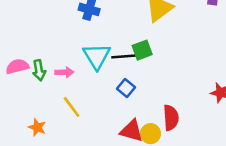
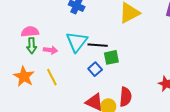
green square: (142, 50) -> (111, 57), moved
pink semicircle: (17, 66) -> (30, 32), moved
orange star: (37, 127) -> (24, 76), moved, size x1.5

